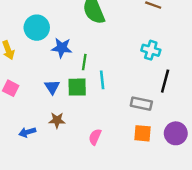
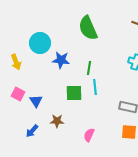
green line: (84, 62) -> (89, 68), moved
blue triangle: (52, 87) -> (36, 101), moved
blue arrow: (27, 132) -> (32, 131), turned -32

